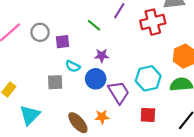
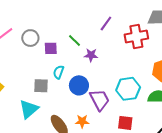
green line: (94, 25) -> (74, 41), moved
purple star: (102, 56) -> (91, 55), moved
cyan semicircle: (73, 66) -> (59, 72), turned 80
cyan triangle: (30, 115) -> (29, 109), moved

